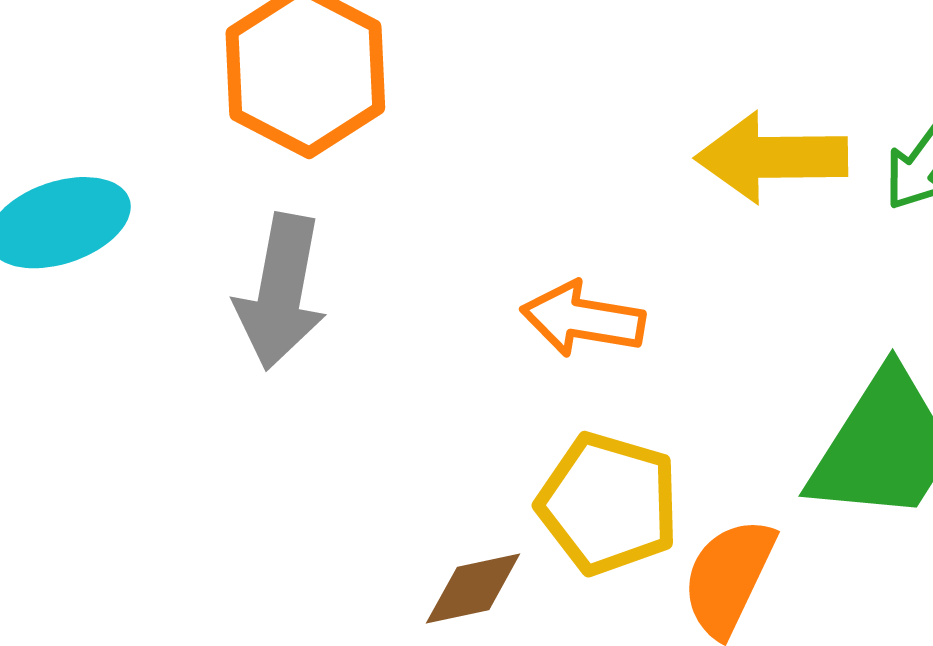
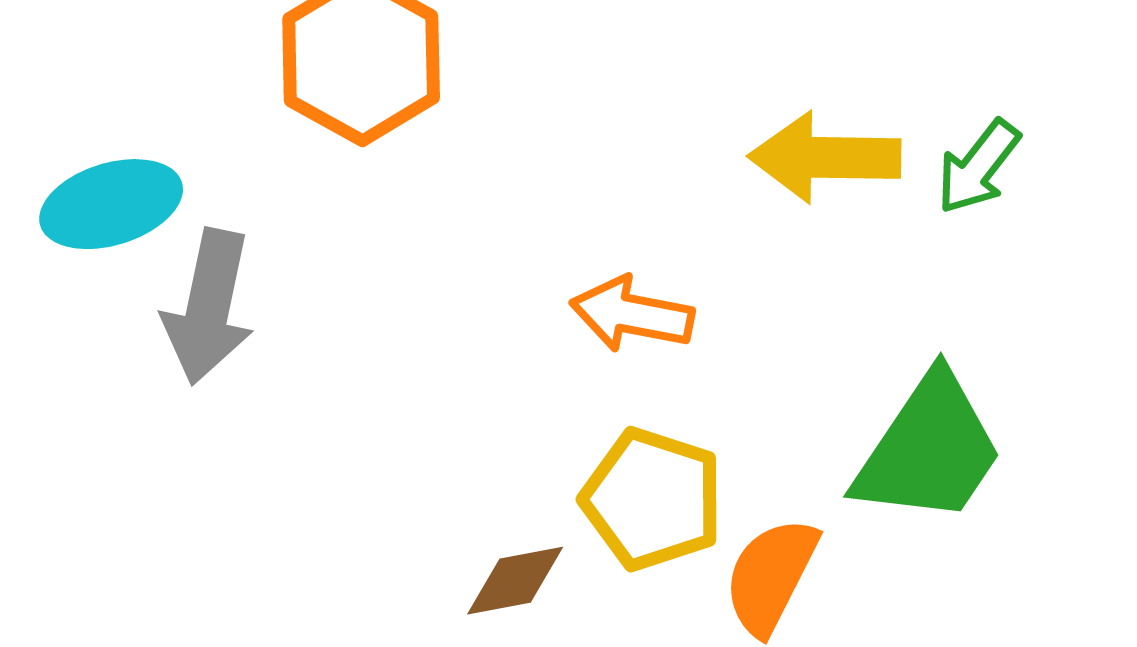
gray arrow: (281, 292) -> (209, 307), moved

